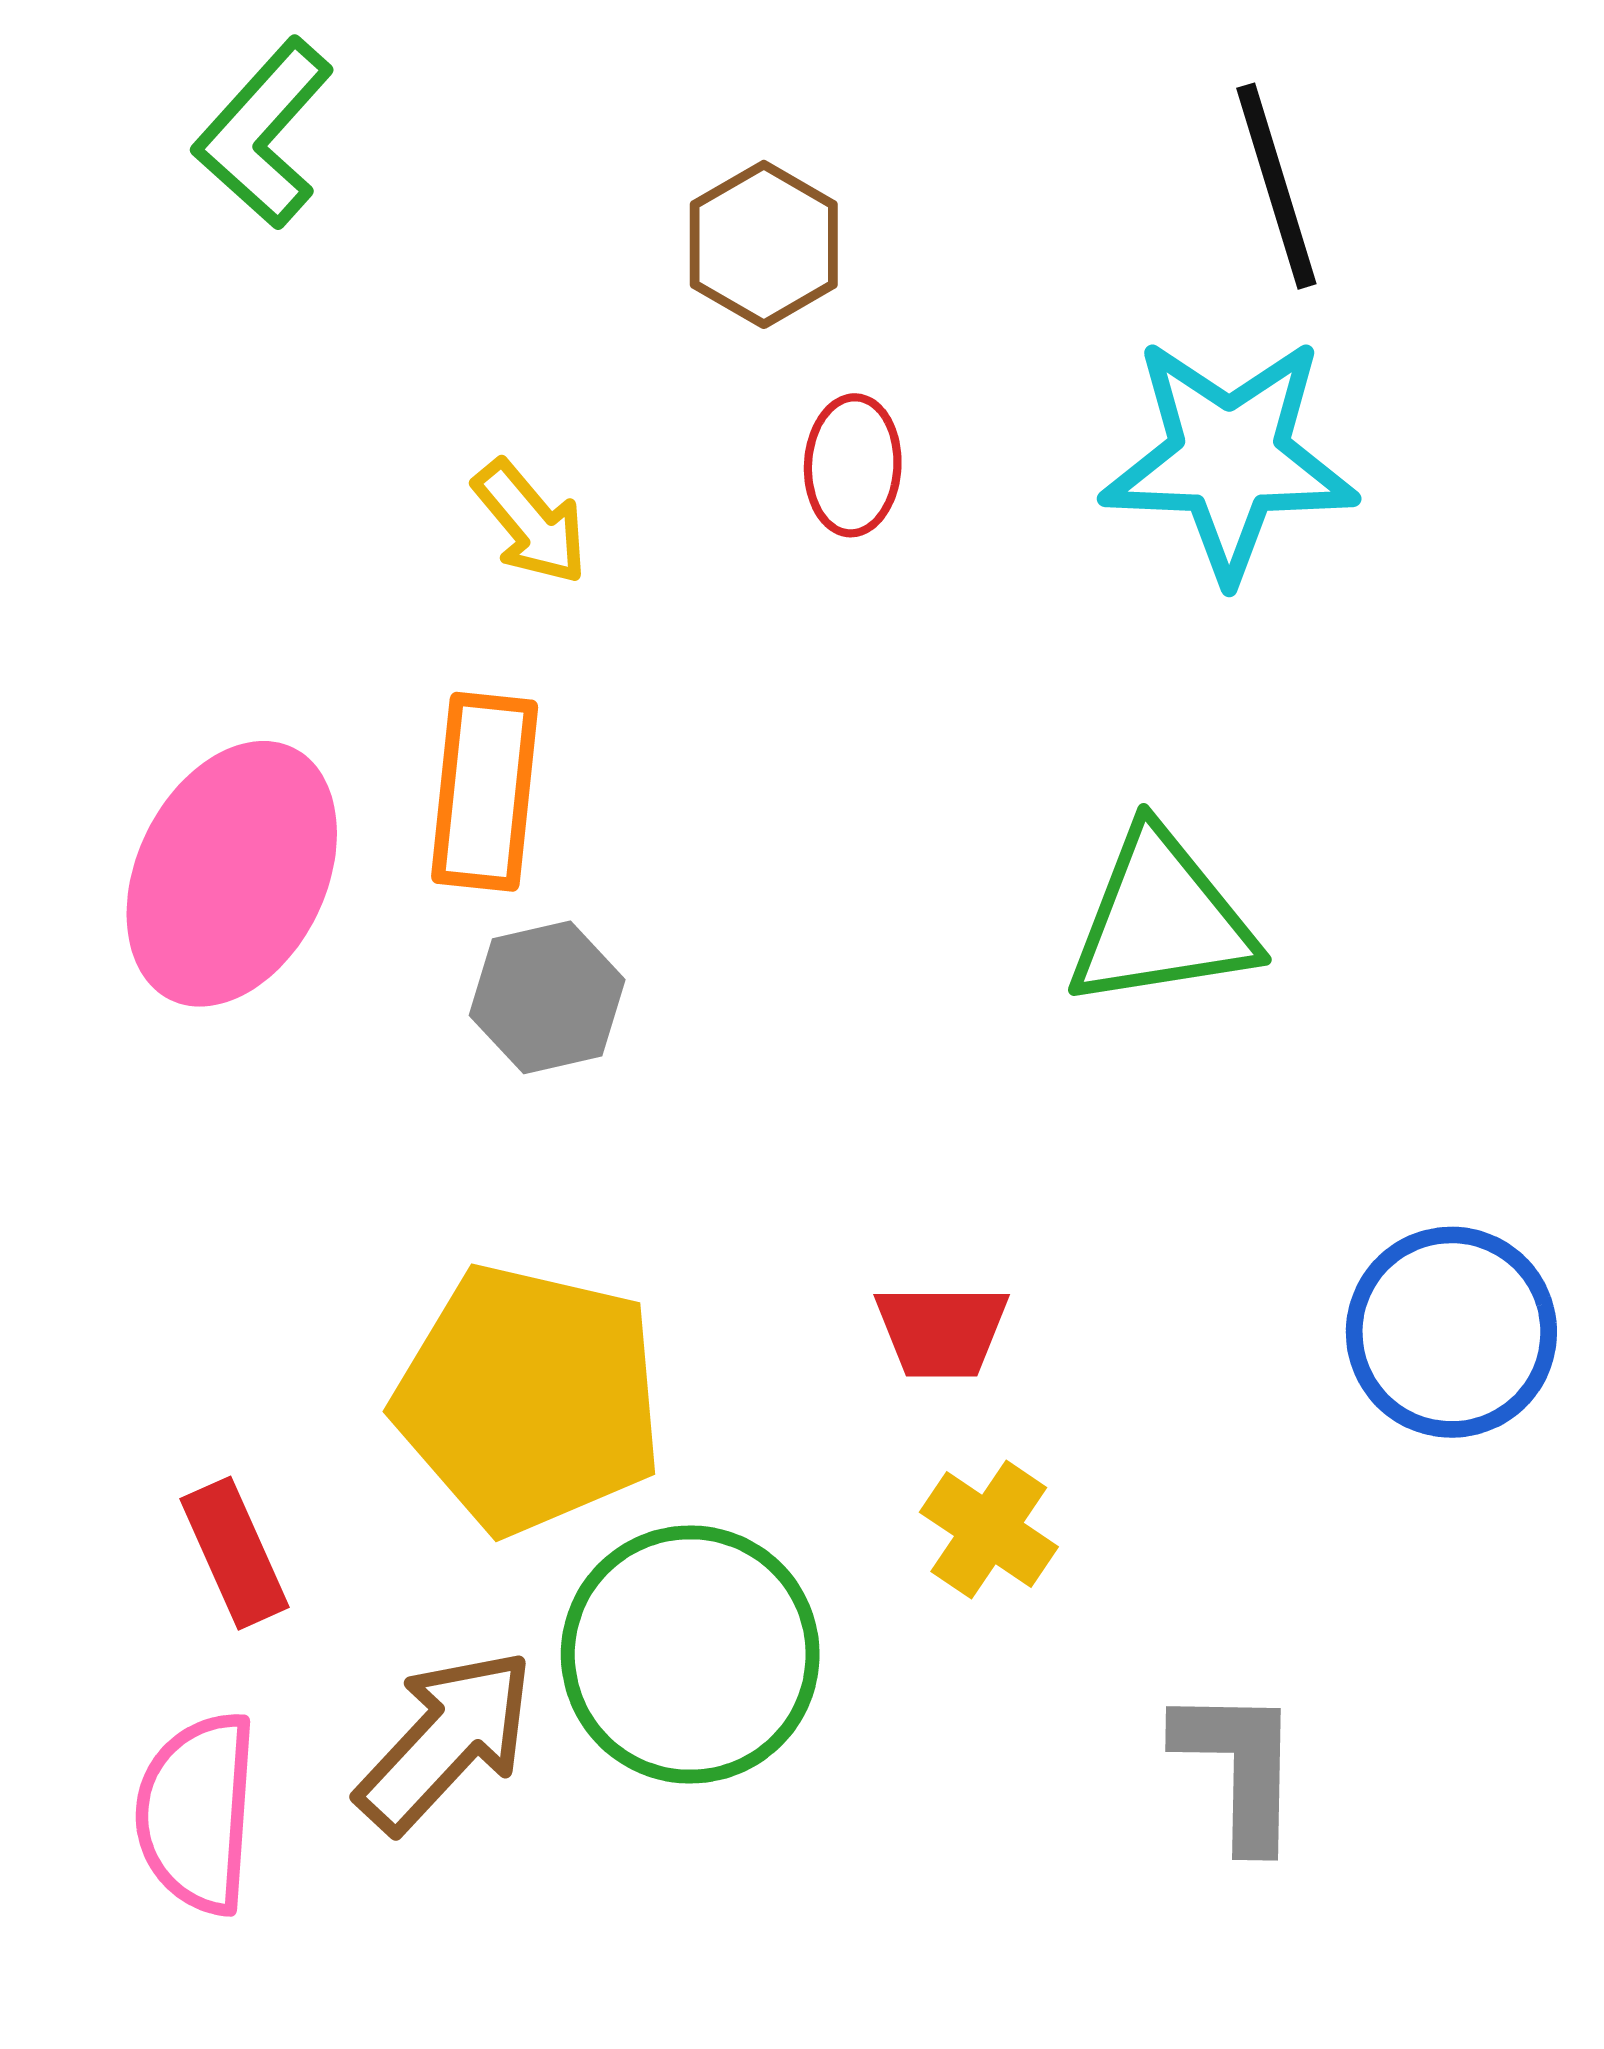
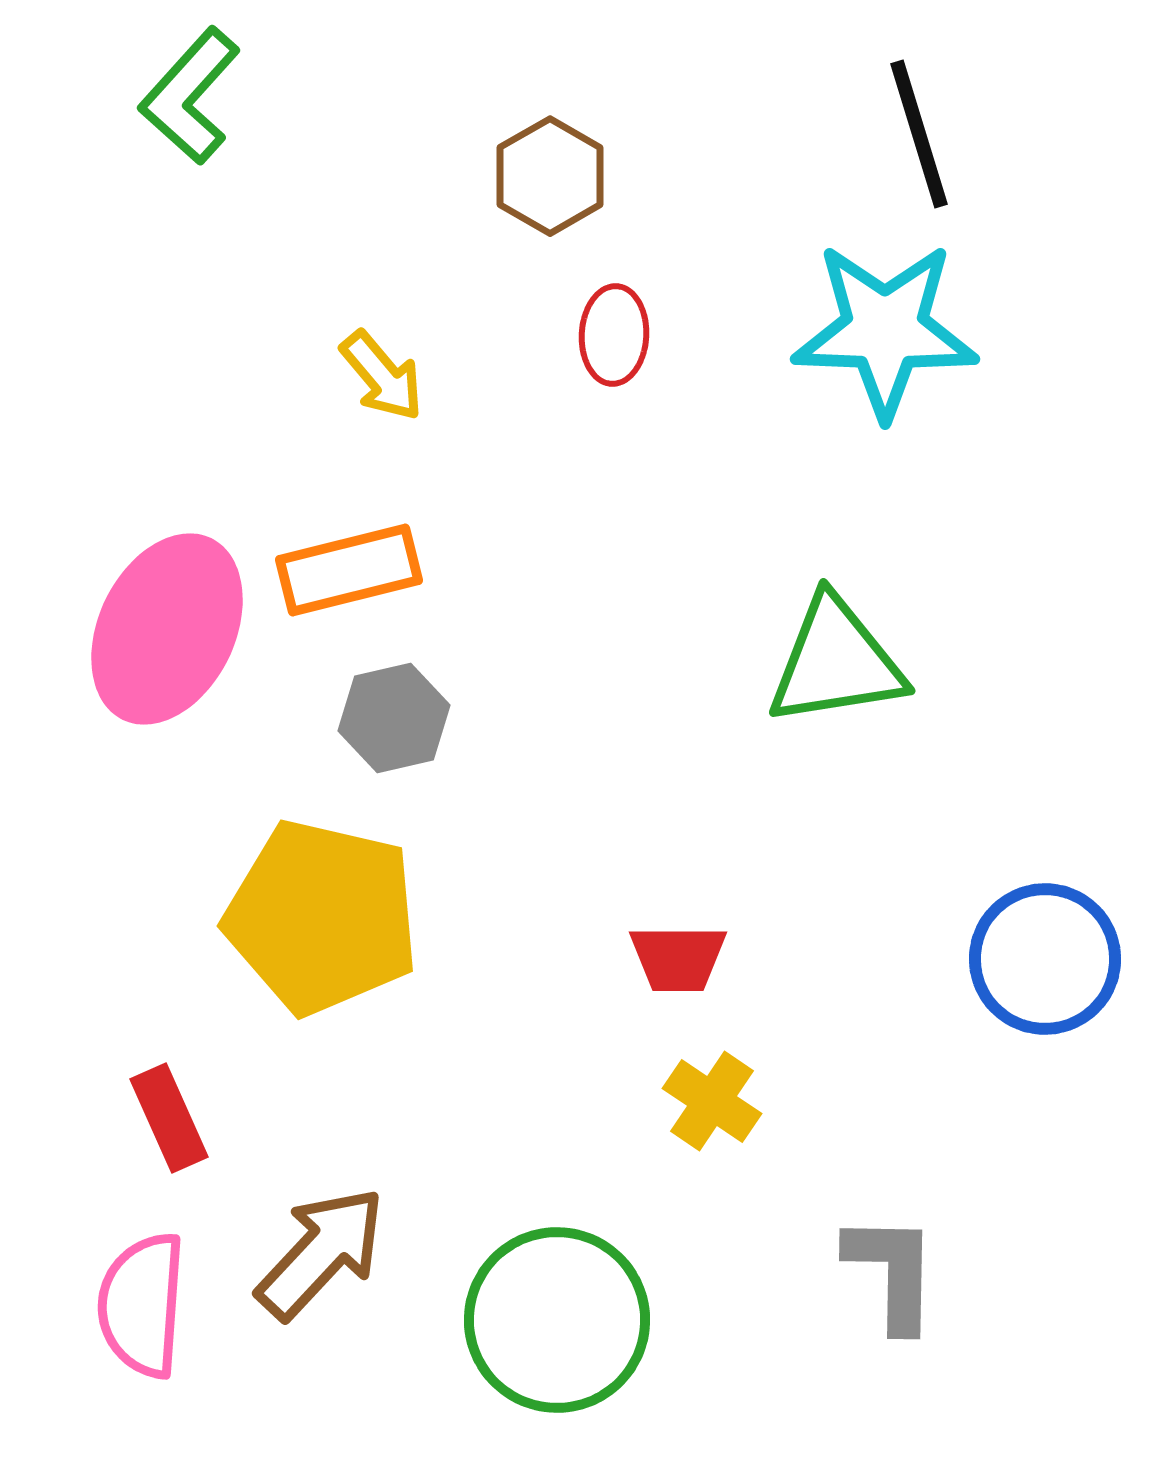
orange rectangle: (485, 792) -> (349, 570), turned 70
yellow pentagon: (529, 1399) -> (322, 917), moved
green circle: (690, 1655) -> (557, 1320), moved

